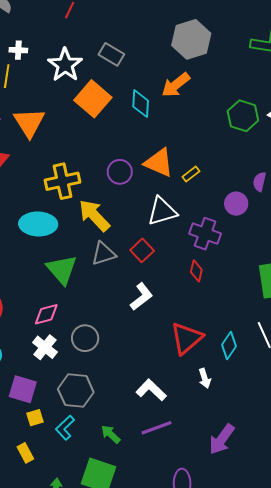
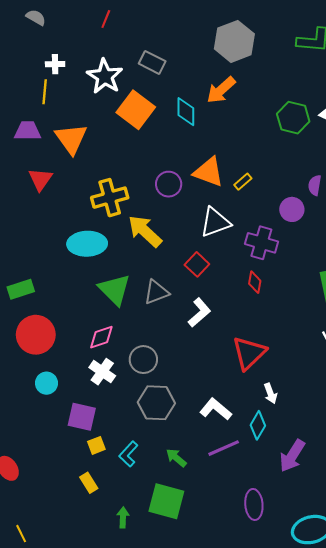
gray triangle: (104, 254) -> (156, 292), moved
cyan diamond: (229, 346) -> (258, 425), moved
gray hexagon: (76, 391) -> (156, 403), moved

